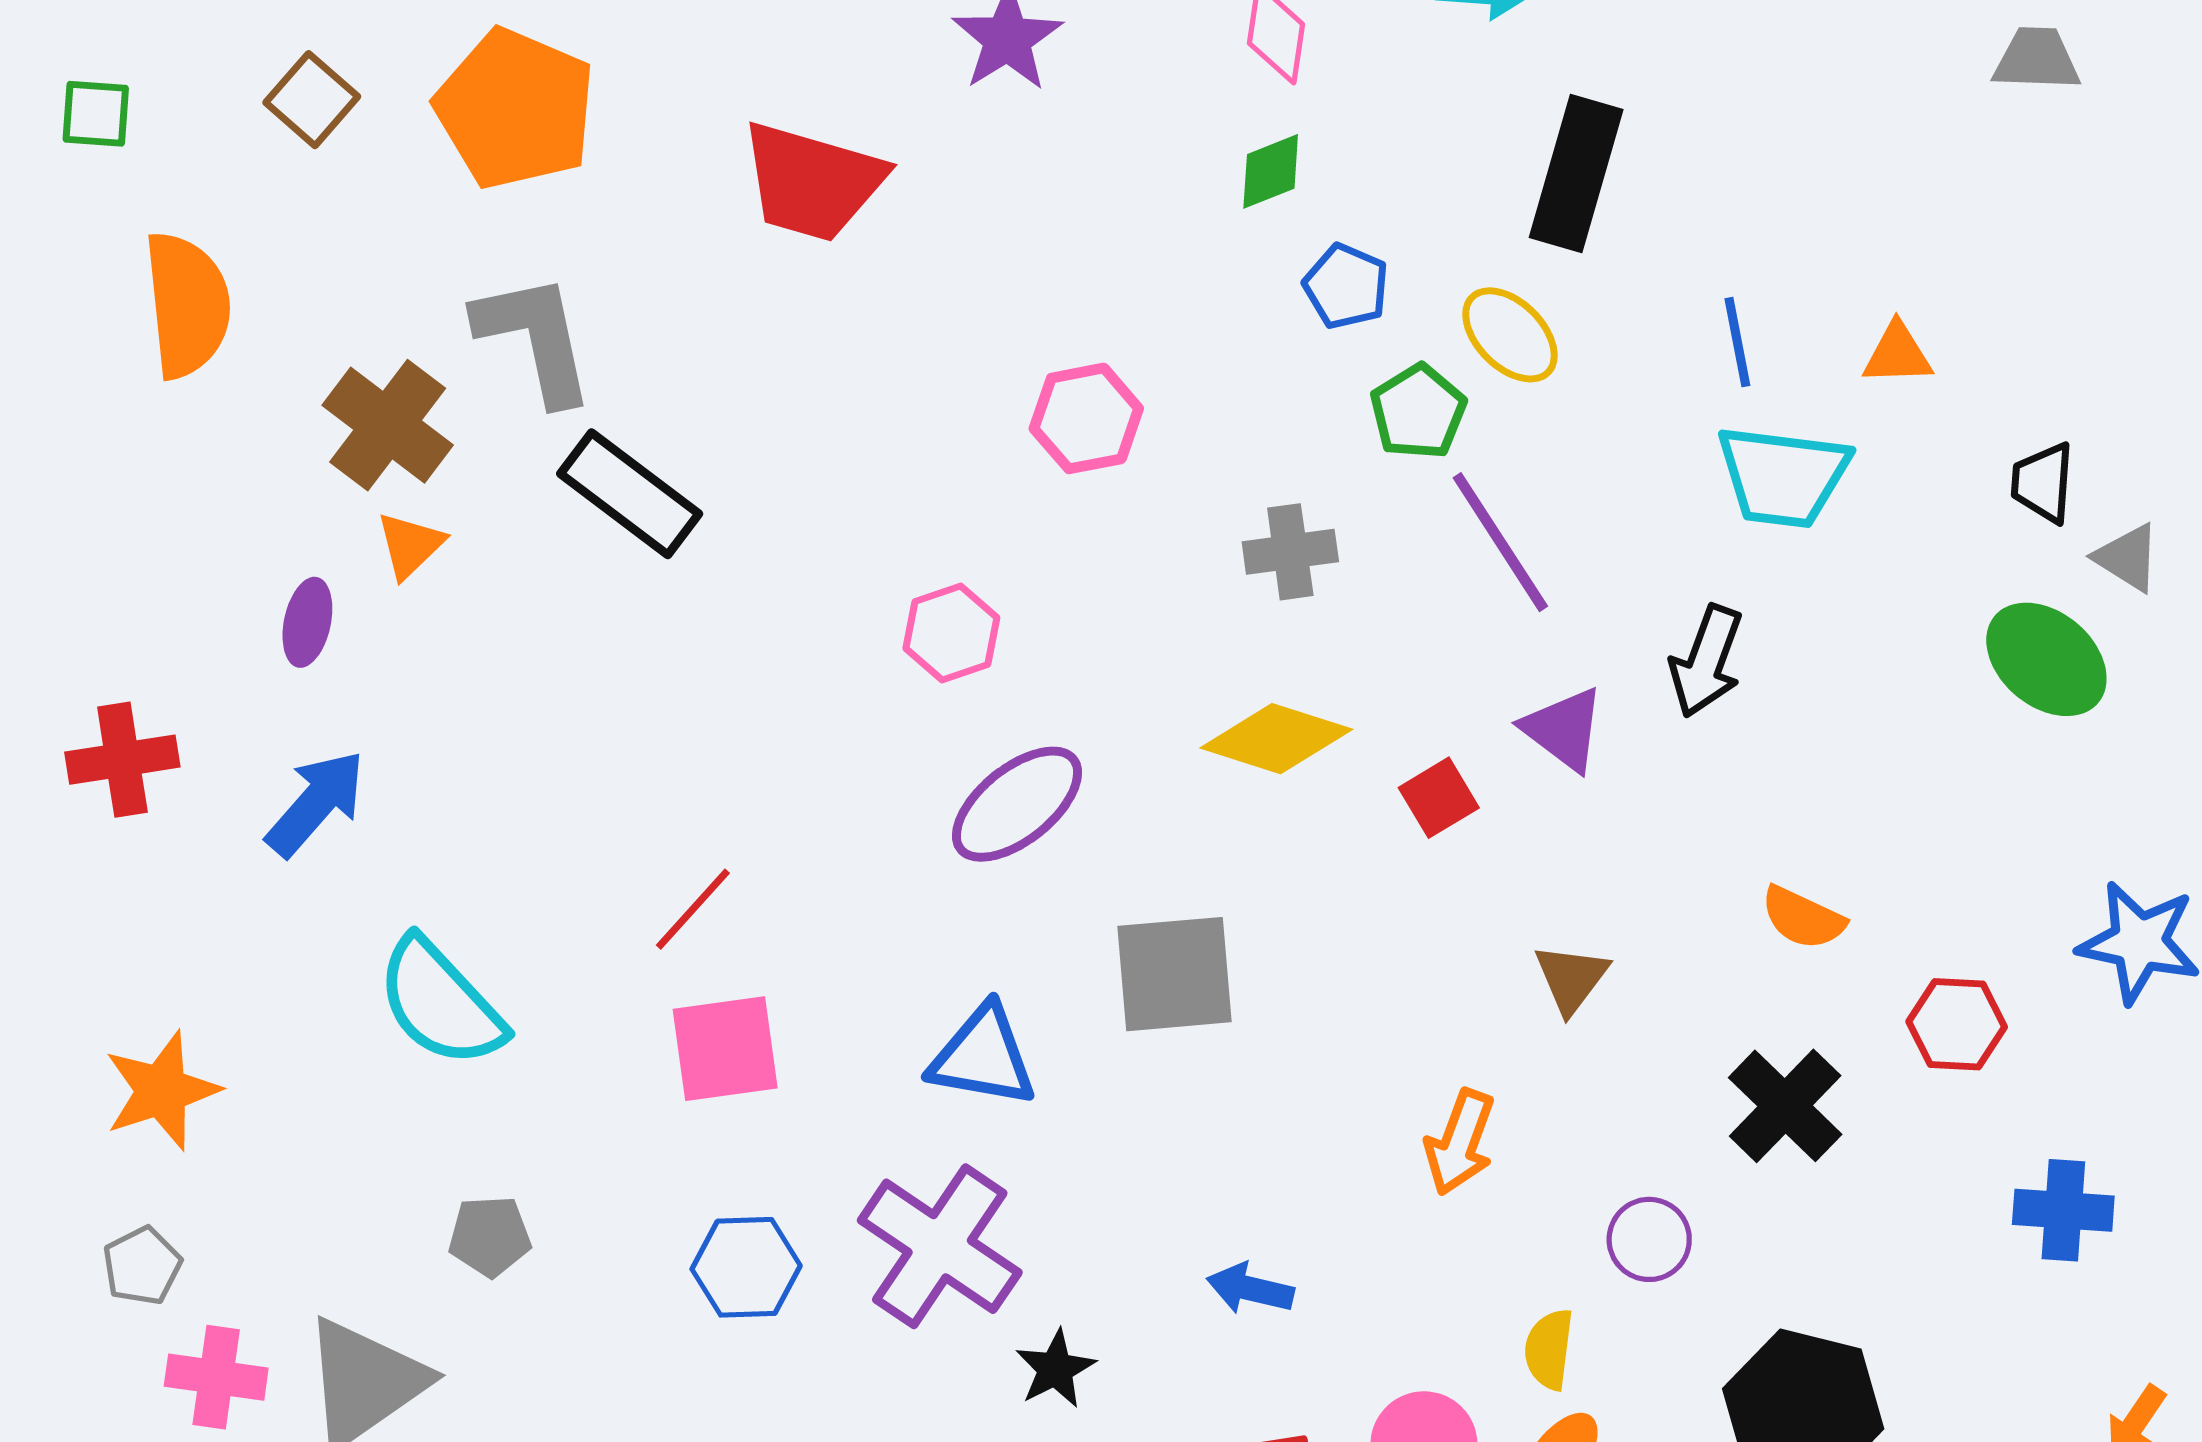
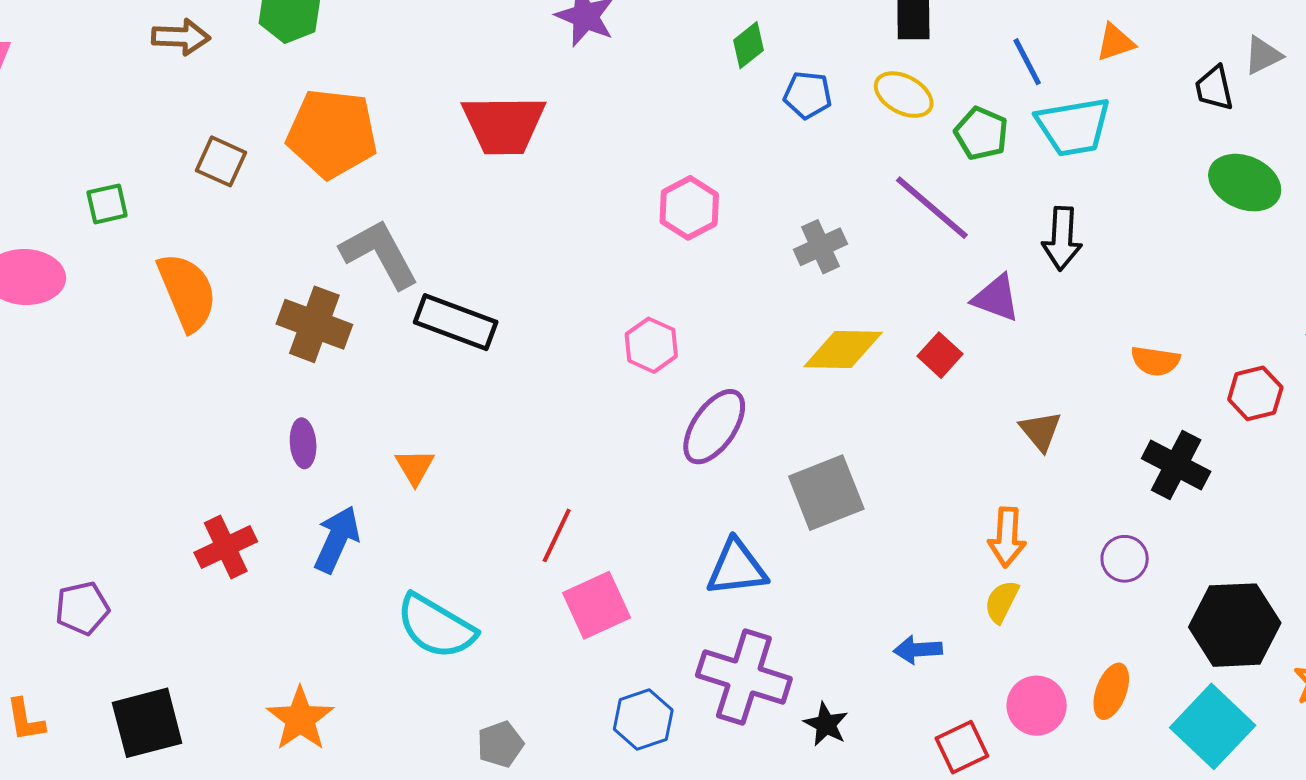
green pentagon: (1418, 412) -> (981, 133), moved
orange triangle: (410, 545) -> (415, 467), moved
gray triangle: (2127, 558) -> (1263, 55), moved, turned -42
yellow semicircle: (1549, 1349) -> (1002, 602), moved, turned 36

